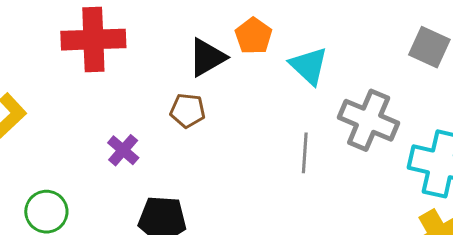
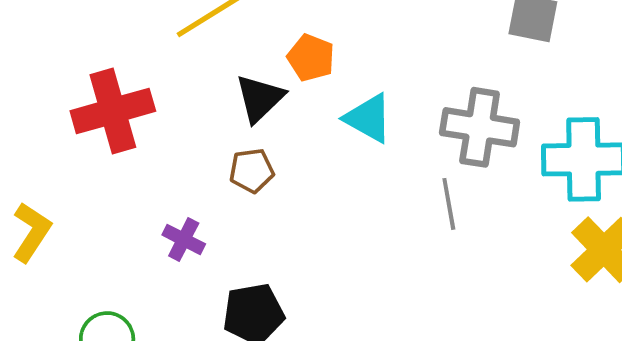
cyan triangle: (309, 66) -> (368, 118), moved
gray line: (305, 153) -> (449, 204), moved

